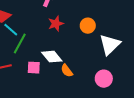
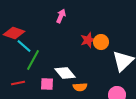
red star: (56, 24) -> (88, 40), moved
orange semicircle: (67, 71) -> (80, 87), turned -56

